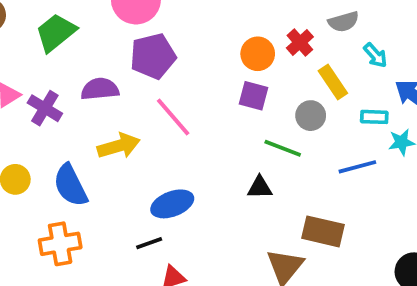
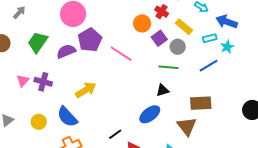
purple semicircle: (100, 89) -> (66, 51), moved
purple square: (254, 96) -> (159, 38), moved, turned -35
pink line: (173, 117) -> (121, 54), moved
blue ellipse: (172, 204) -> (150, 114), moved

